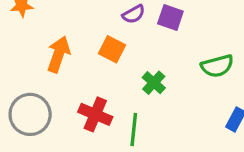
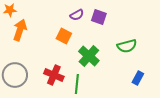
orange arrow: (58, 54) -> (20, 30), moved
green cross: (154, 83) -> (89, 56), size x1.5

